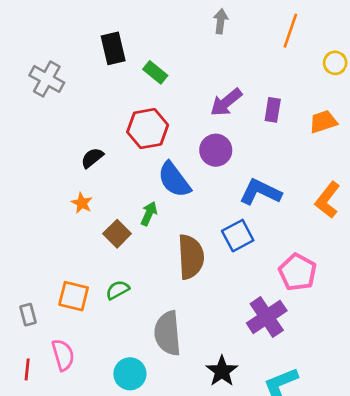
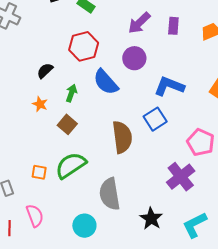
green arrow: (149, 214) -> (71, 93), moved
green semicircle: (118, 290) -> (71, 165), size x1.8
orange square: (74, 296) -> (39, 172), size x0.7

